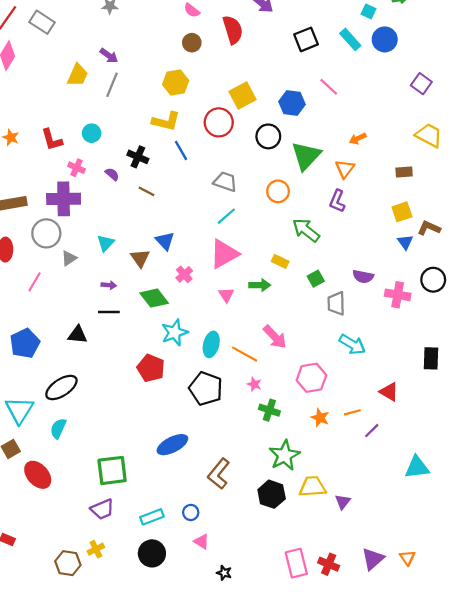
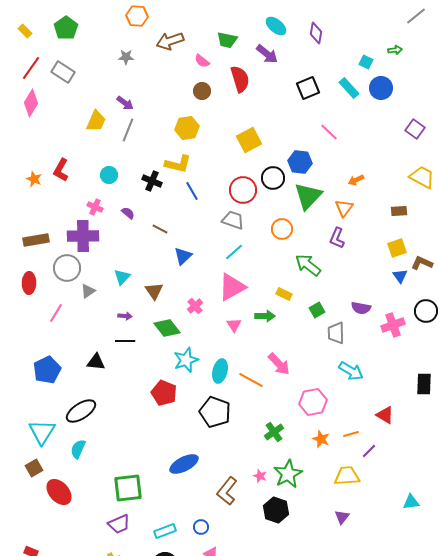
blue hexagon: (292, 103) -> (300, 162), moved
red circle: (219, 122) -> (243, 190), moved
red L-shape: (52, 140) -> (61, 170), moved, turned 45
black cross: (138, 157) -> (152, 181), moved
blue triangle: (165, 241) -> (183, 256), moved, turned 30
pink cross: (398, 295) -> (393, 325), turned -30
pink star: (254, 384) -> (260, 476), moved
green cross: (269, 410) -> (274, 432), turned 36
cyan triangle: (417, 467) -> (411, 502), moved, size x0.7
yellow trapezoid: (312, 487) -> (347, 476), moved

